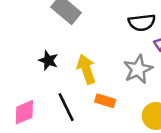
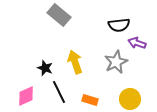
black star: (48, 60) -> (45, 68), moved
orange rectangle: (105, 101) -> (90, 100), moved

